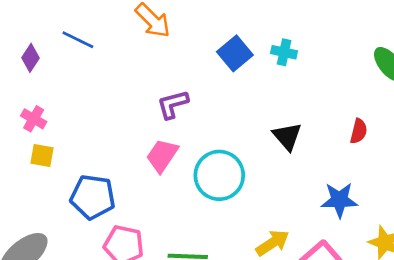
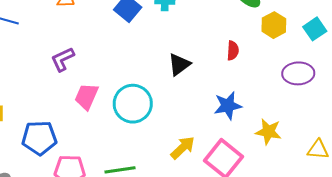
purple L-shape: (173, 104) -> (63, 59), moved
black triangle: (287, 136) -> (179, 64), turned 45

